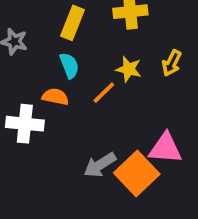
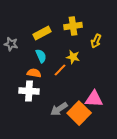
yellow rectangle: (72, 23) -> (42, 33), turned 42
yellow arrow: (172, 63) -> (96, 41), moved
white cross: (25, 124) -> (29, 91), moved

